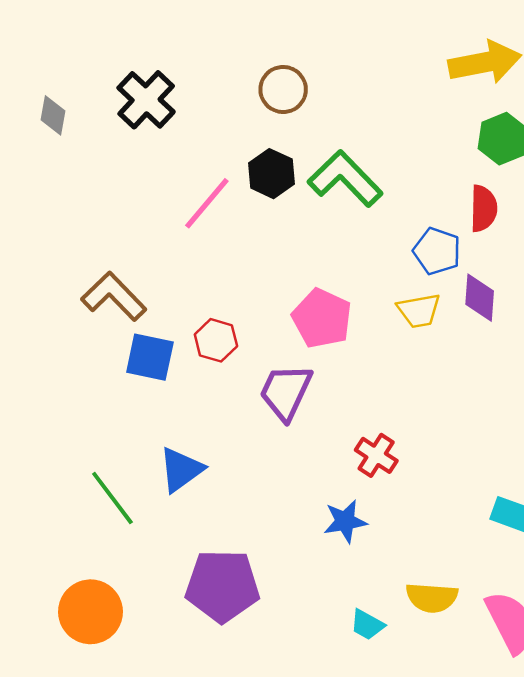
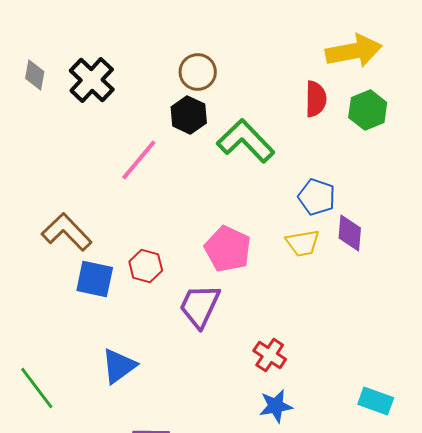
gray diamond: (53, 115) -> (35, 75), moved
black hexagon: (271, 174) -> (189, 115), moved
red semicircle: (484, 208) -> (316, 99), moved
green line: (112, 498) -> (37, 388), moved
blue star: (345, 521) -> (276, 406), moved

